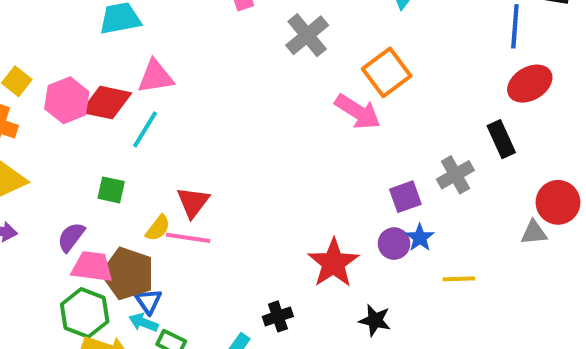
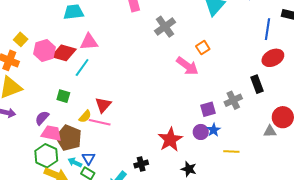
orange square: (387, 72) -> (203, 48), size x0.6
blue triangle: (148, 301) -> (89, 158), moved

